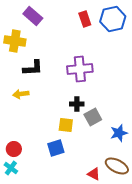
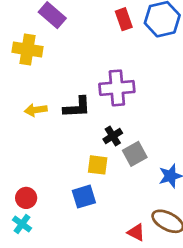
black L-shape: (33, 68) -> (77, 107), moved
yellow arrow: (21, 94) -> (36, 110), moved
black cross: (77, 104) -> (113, 136), turned -32

